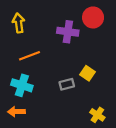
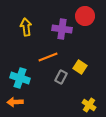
yellow arrow: (19, 23) -> (26, 27), moved
orange line: (30, 56) -> (48, 57), moved
gray rectangle: (67, 84) -> (61, 77), turned -48

